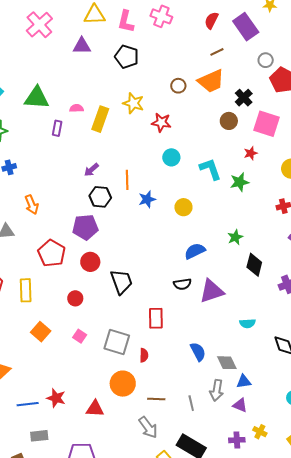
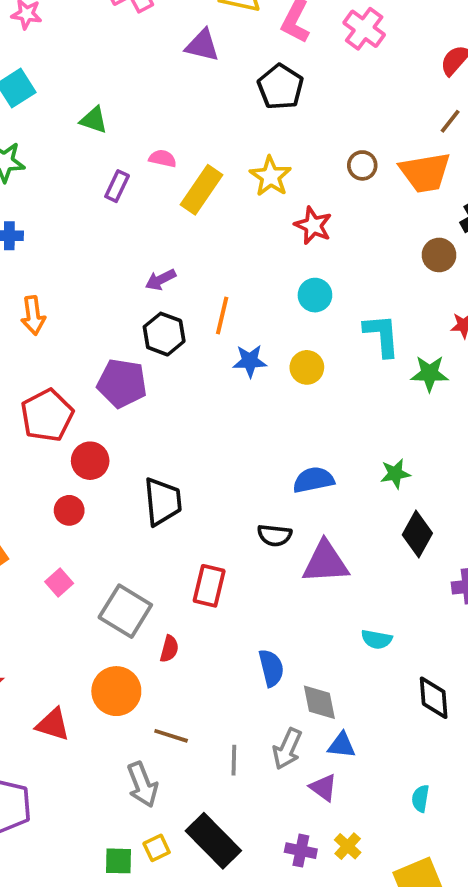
brown line: (217, 52) -> (450, 121), turned -40
green triangle: (37, 98) -> (94, 120), size x0.6
yellow circle: (183, 207) -> (307, 367), moved
red circle: (90, 262) -> (90, 461), moved

